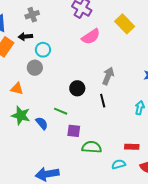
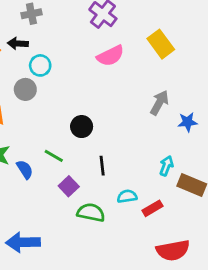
gray arrow: (108, 76) -> (159, 103), moved
black line: (103, 101) -> (102, 166), moved
purple square: (74, 131) -> (69, 186), turned 32
red rectangle: (132, 147) -> (153, 208), moved, turned -40
cyan semicircle: (119, 164) -> (127, 196), moved

